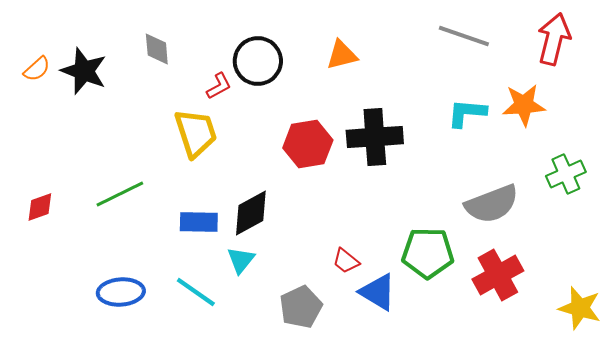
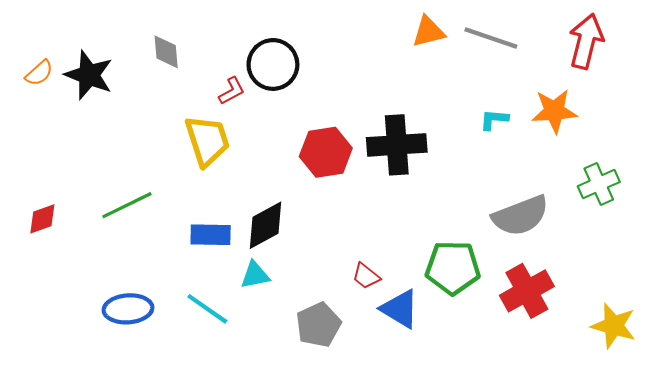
orange triangle: (342, 55) -> (428, 32), moved
cyan L-shape: (467, 113) -> (494, 119), size x0.7
cyan triangle: (241, 260) -> (255, 275), turned 40

